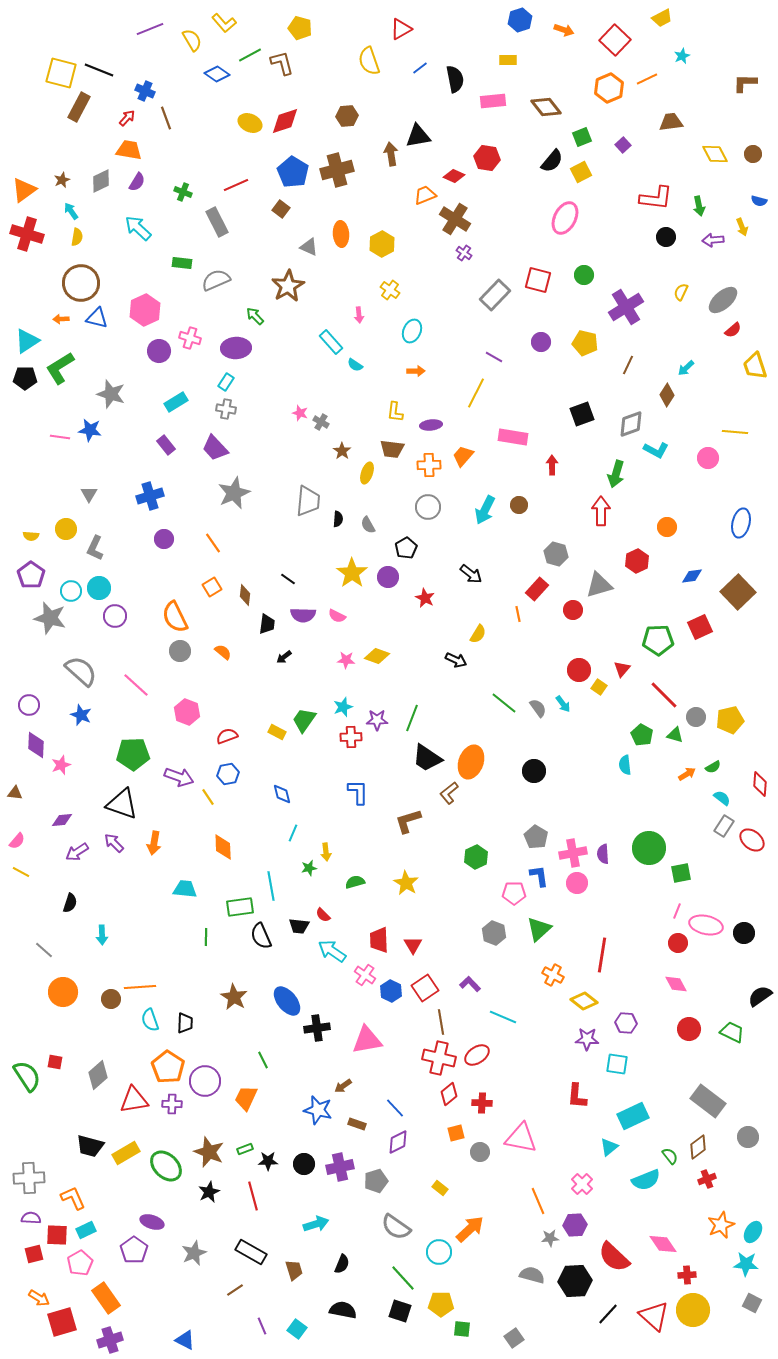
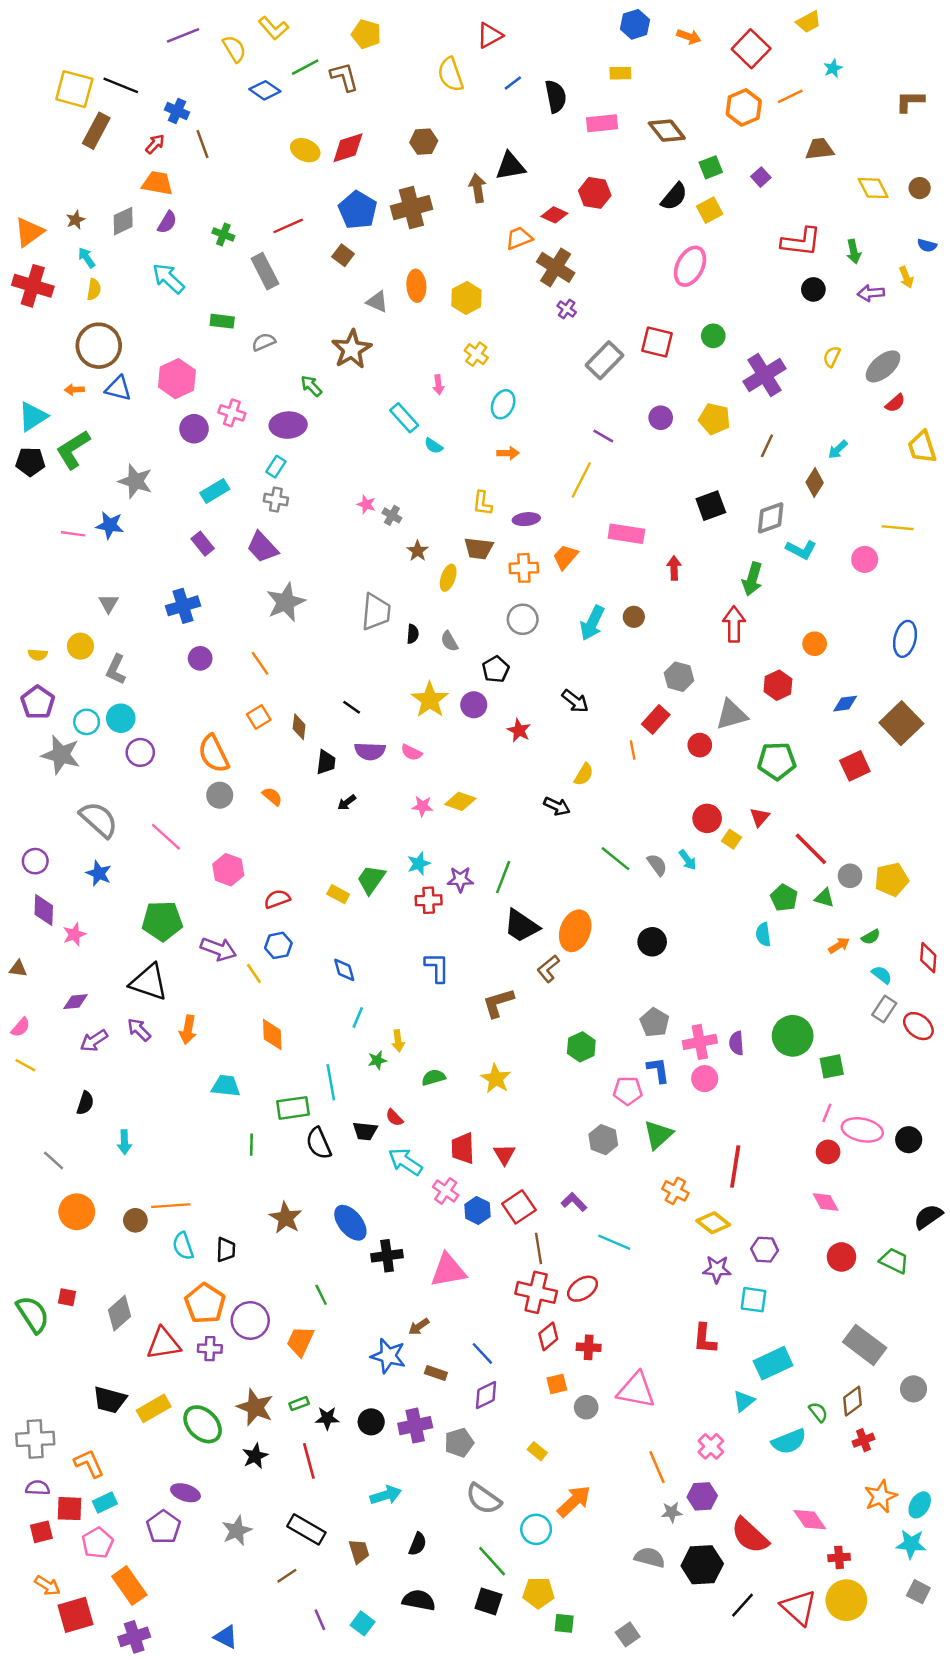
gray semicircle: (216, 280) -> (264, 342), size x0.7
green pentagon: (658, 640) -> (777, 761), moved

